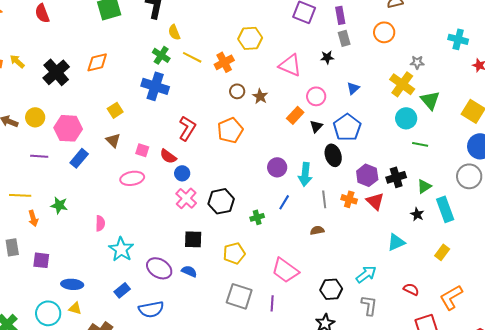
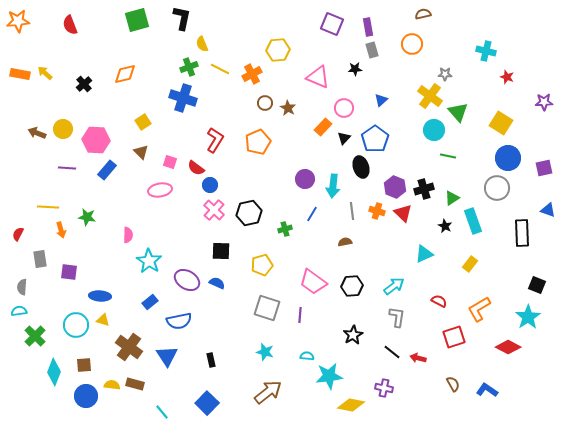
green cross: (161, 55) -> (189, 67), turned 36
black cross: (56, 72) -> (84, 84), size x0.6
black hexagon: (331, 289) -> (352, 286), moved

